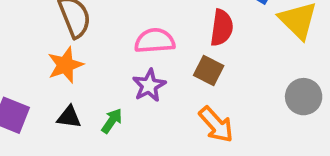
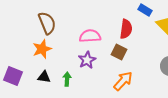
green arrow: (112, 121) -> (67, 79), turned -32
orange arrow: (216, 125) -> (123, 81), turned -95

